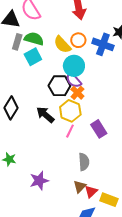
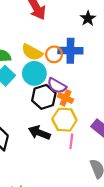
orange circle: (78, 40) -> (54, 54), moved
blue cross: (103, 44) -> (70, 51), moved
cyan circle: (74, 66) -> (34, 73), moved

